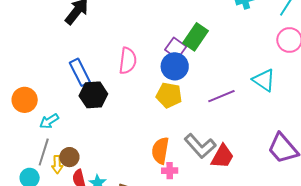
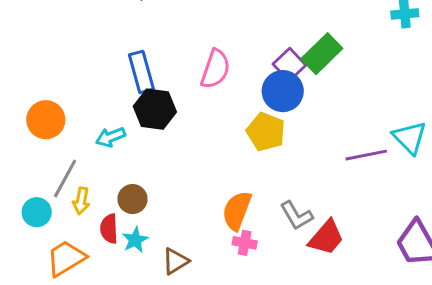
purple line: (221, 96) -> (366, 155), moved
orange circle: (25, 100) -> (46, 120), moved
cyan arrow: (49, 121) -> (111, 137), moved
gray L-shape: (200, 146) -> (297, 216), size x0.7
brown circle: (69, 157) -> (132, 199), moved

